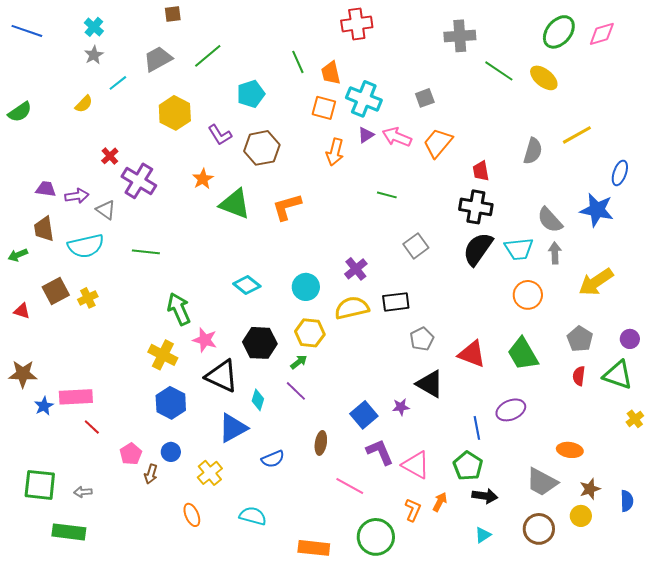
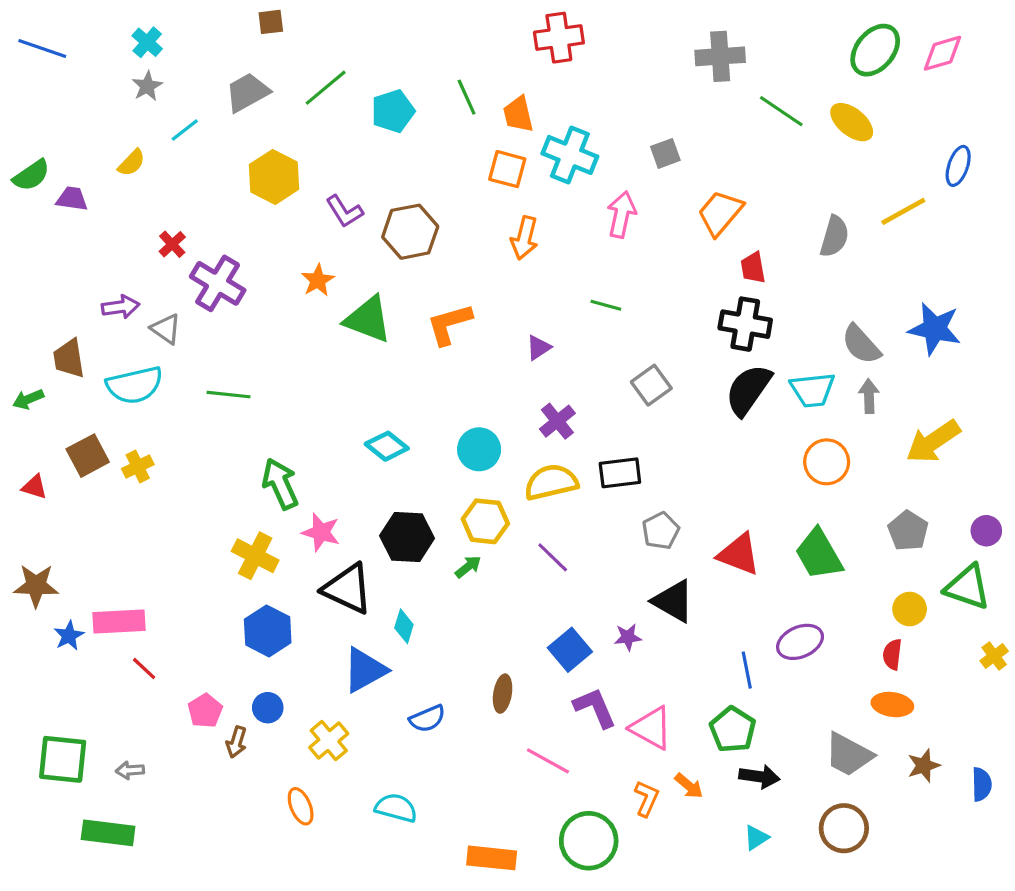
cyan pentagon: (251, 94) -> (393, 111), moved
purple triangle: (366, 135) -> (539, 348), moved
pink arrow: (397, 137) -> (622, 214), turned 80
orange trapezoid: (438, 143) -> (720, 213), moved
blue ellipse: (620, 173) -> (958, 166), moved
purple trapezoid: (46, 189) -> (72, 199), moved
red semicircle: (579, 376) -> (892, 654), moved
purple line: (296, 391) -> (553, 557), moved
orange arrow: (440, 502) -> (689, 786), turned 102
yellow circle: (581, 516) -> (910, 609), moved

